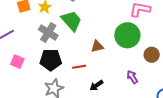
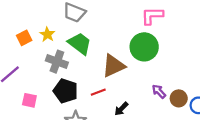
brown triangle: (97, 46) -> (114, 66), size x1.6
brown circle: (152, 55) -> (179, 98), moved
black pentagon: (51, 60) -> (66, 91), turned 30

